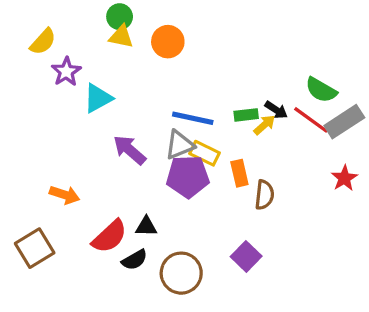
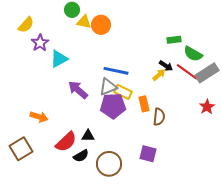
yellow triangle: (121, 37) -> (84, 22), moved
green rectangle: (246, 115) -> (174, 40), moved
purple square: (246, 256) -> (148, 154), turned -30

